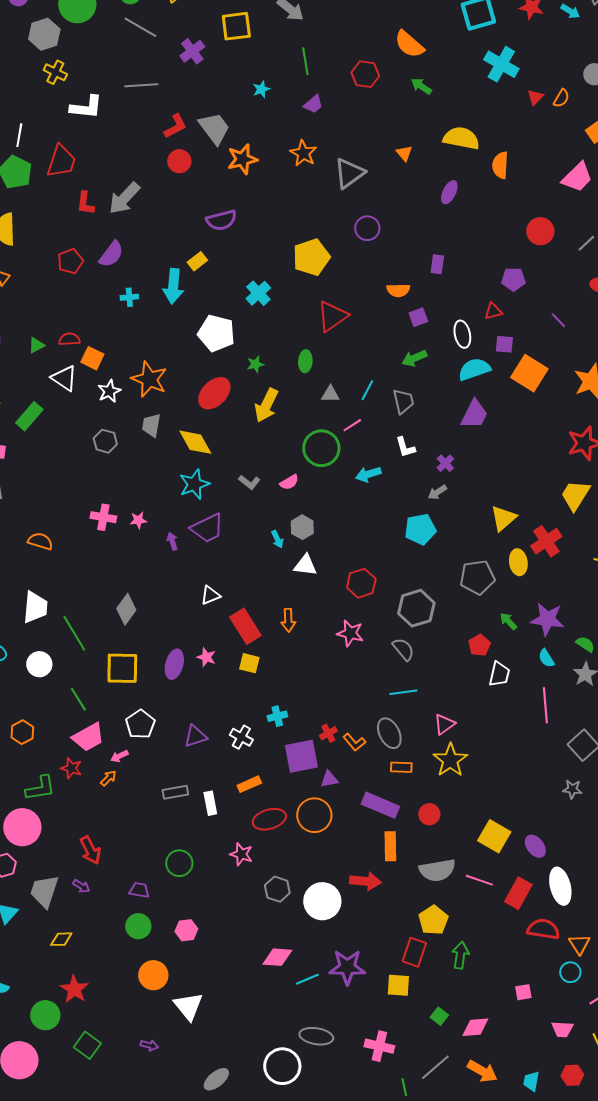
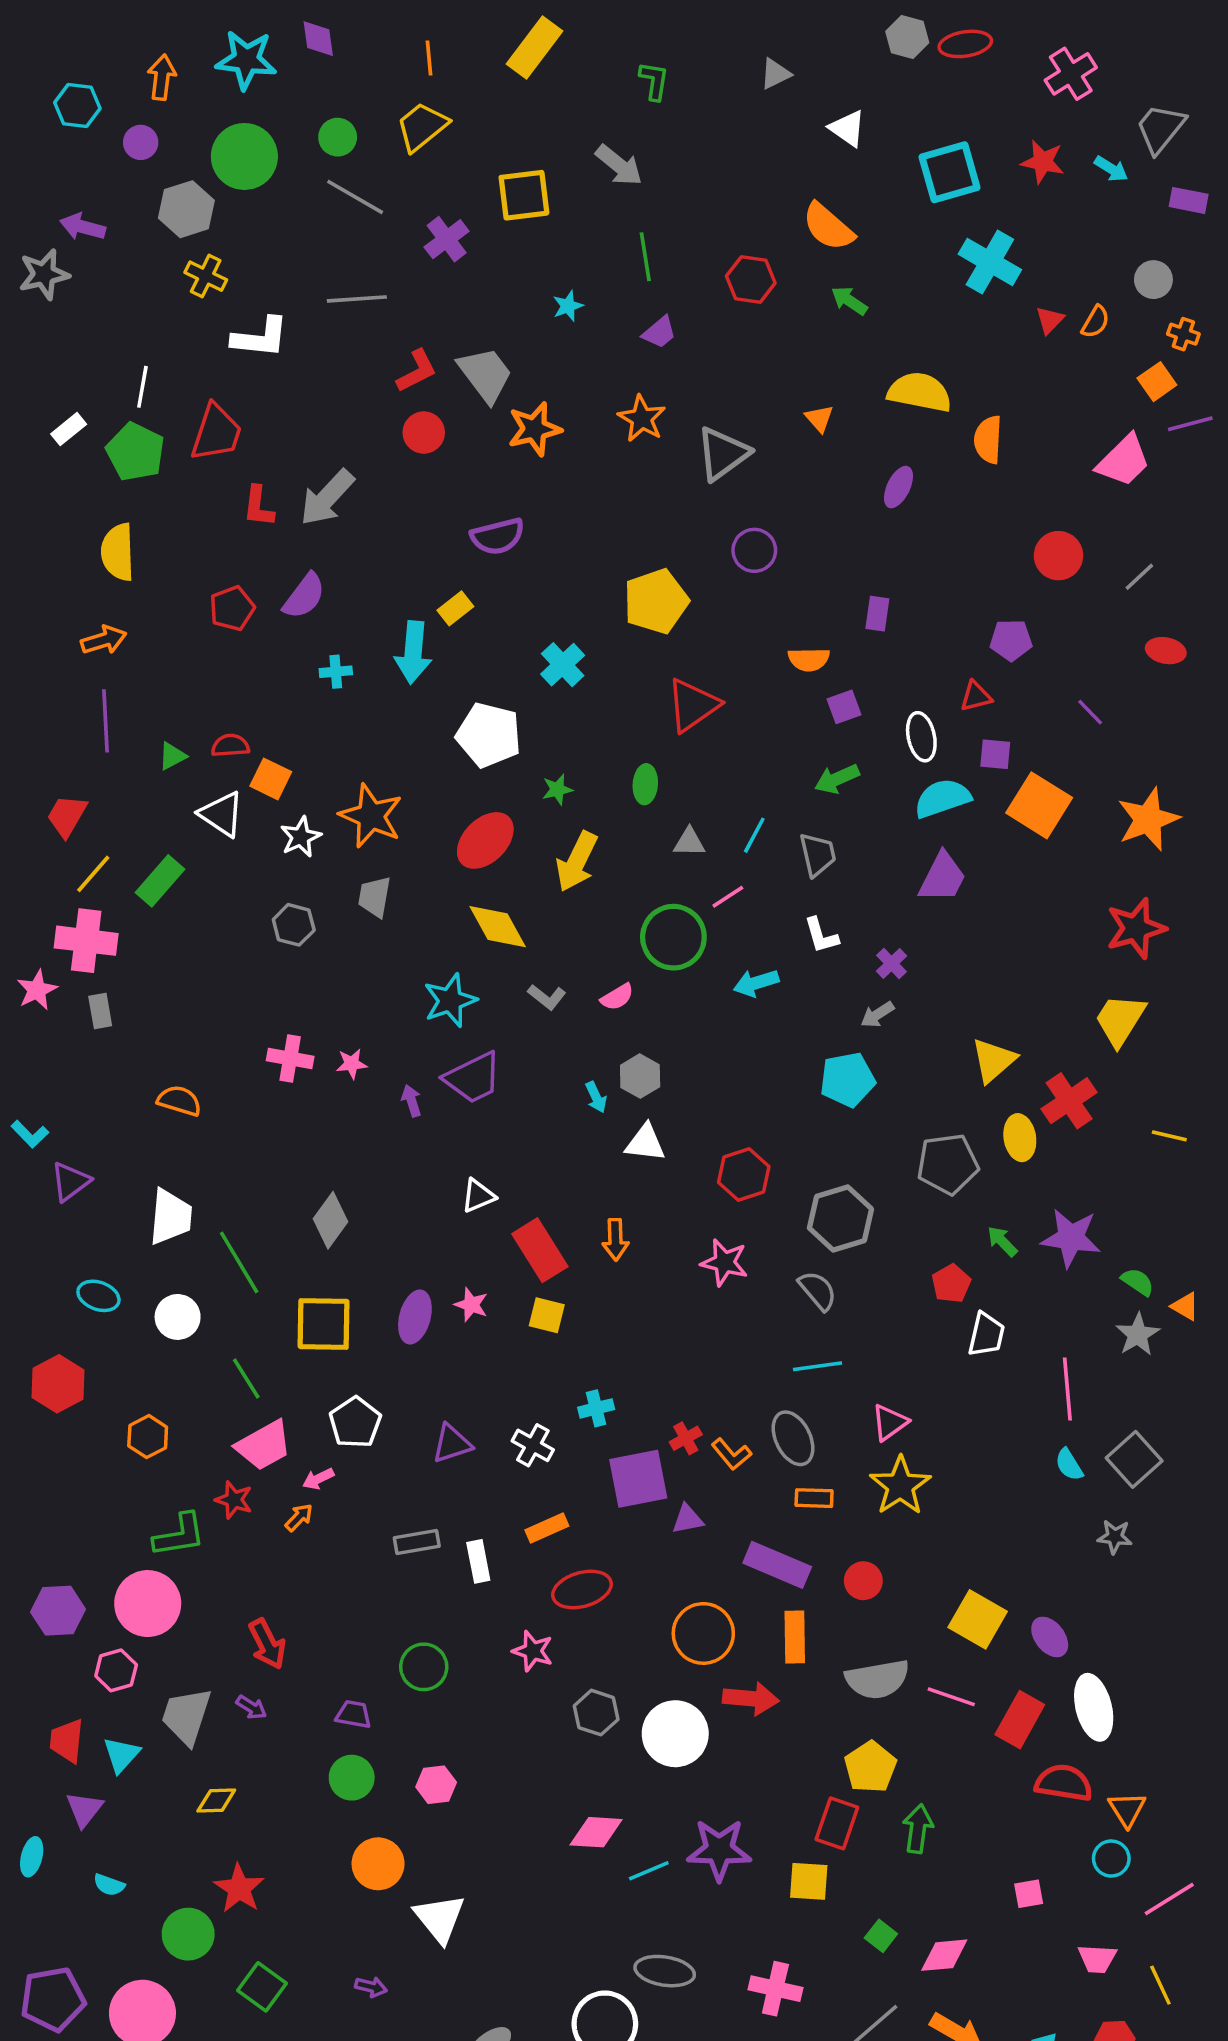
yellow diamond: (195, 442) -> (498, 927), moved
cyan semicircle: (546, 658) -> (1069, 1465), moved
orange circle: (314, 815) -> (703, 1633), moved

